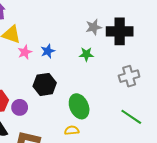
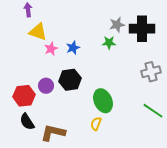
green star: (86, 54) -> (109, 43), moved
purple circle: (20, 107) -> (46, 86), moved
yellow semicircle: (72, 130) -> (96, 124), turned -64

